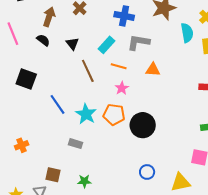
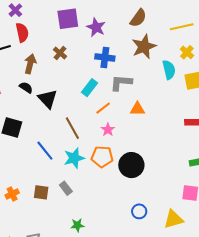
black triangle: (72, 44) -> (48, 99), moved, size x1.5
orange line: (119, 66) -> (103, 108), turned -49
brown line: (88, 71) -> (72, 128), moved
cyan star: (86, 114) -> (74, 158), turned 30
gray rectangle: (75, 144) -> (66, 188), turned 40
brown square: (53, 175) -> (41, 192), moved

